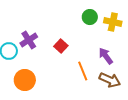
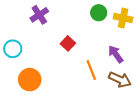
purple cross: (29, 40) -> (39, 15), moved

